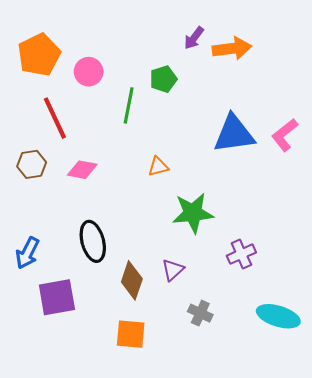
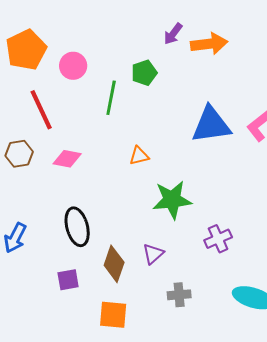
purple square: (57, 297) -> (68, 280), moved, size x0.6
gray cross: (200, 313) -> (179, 295), turned -30

